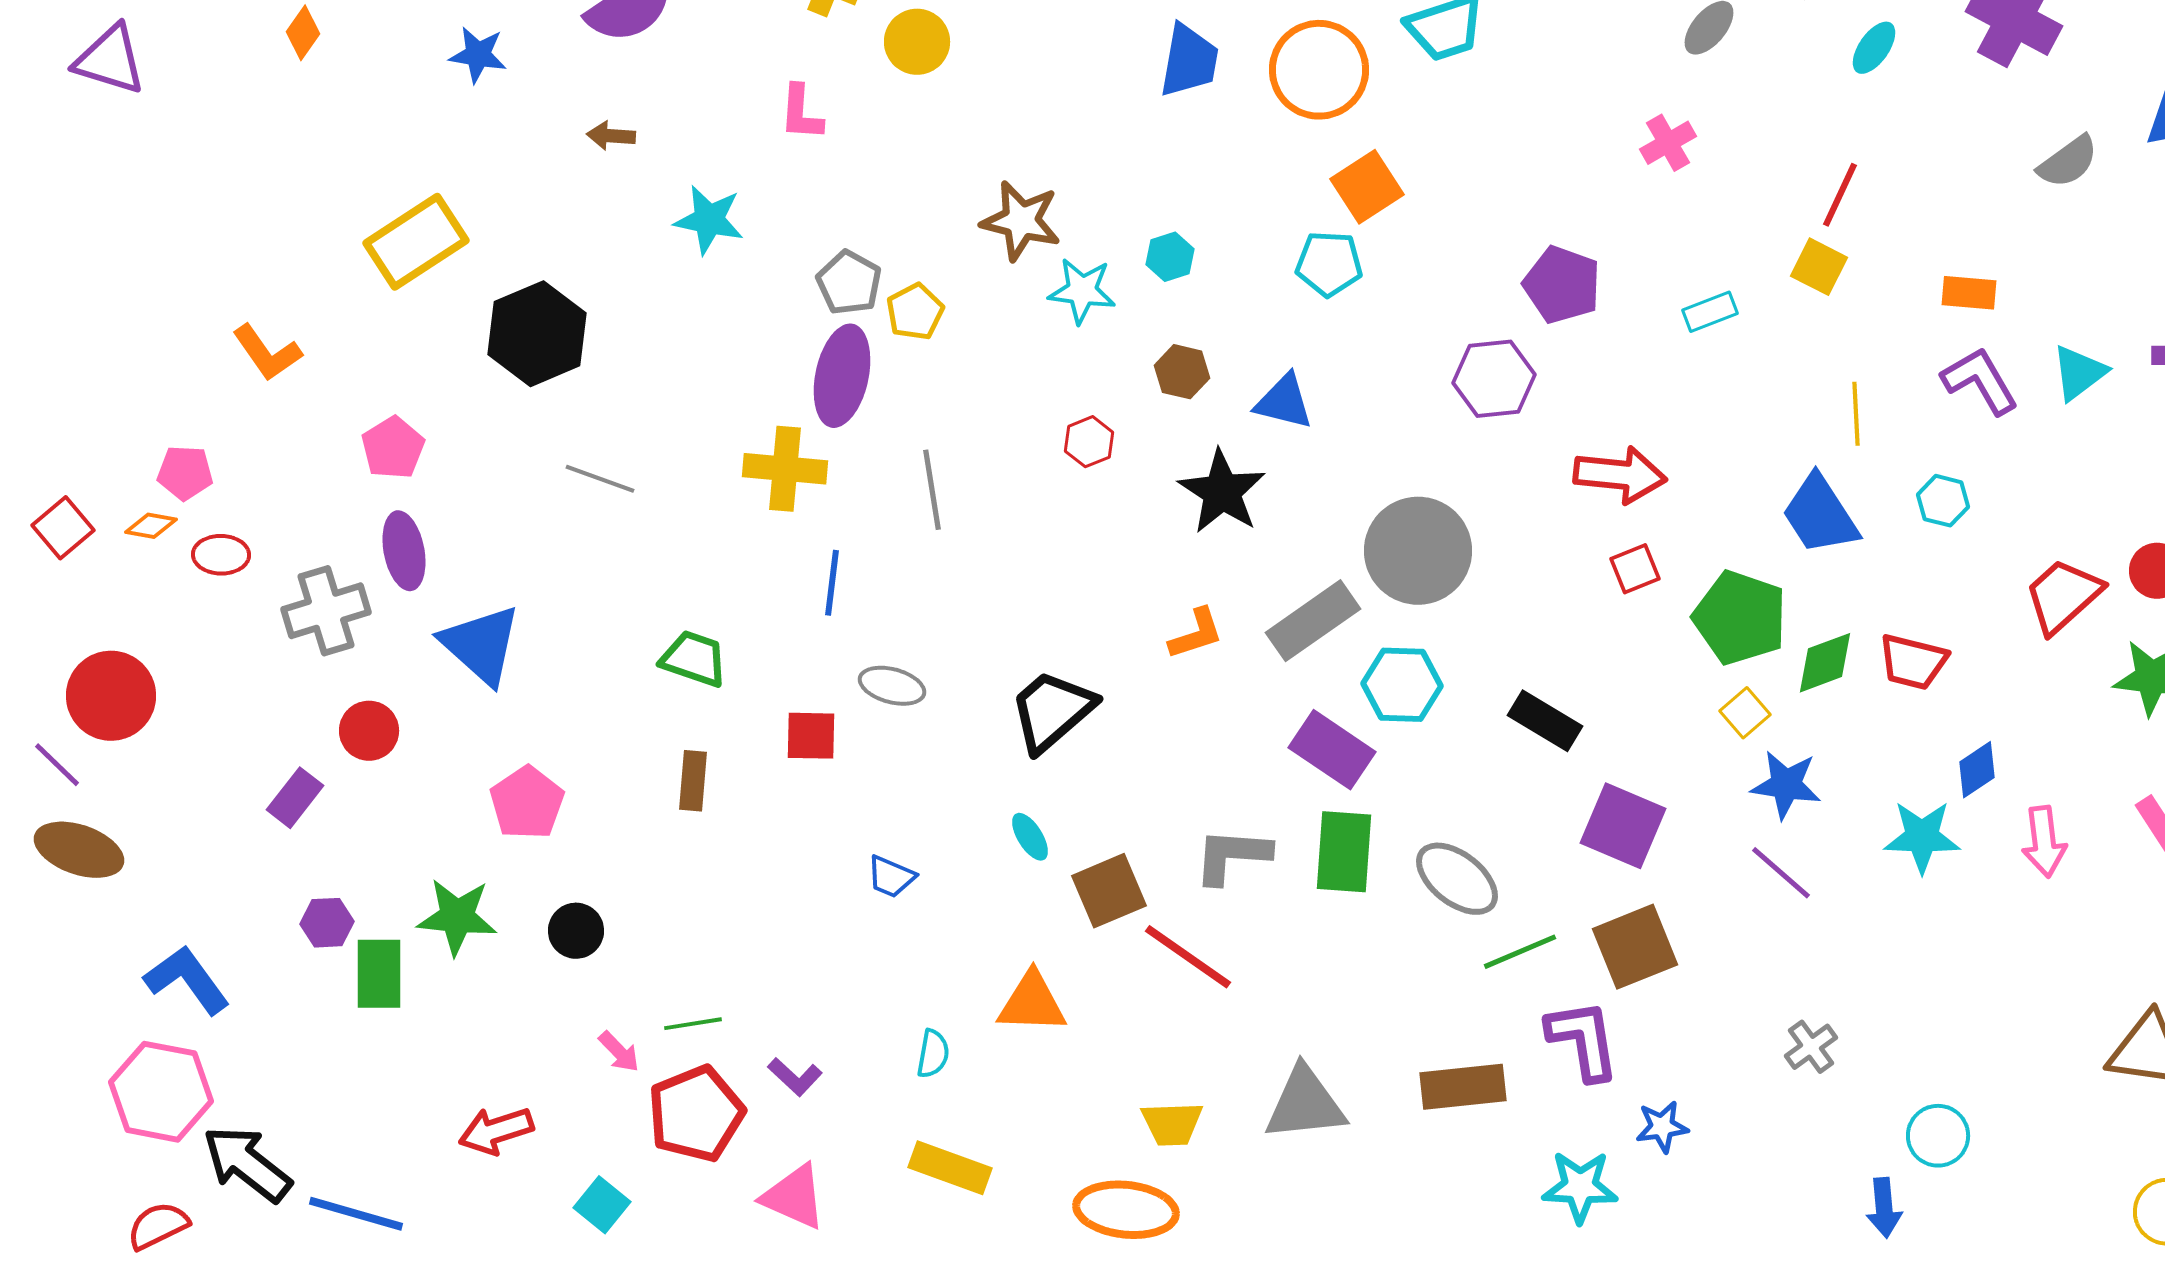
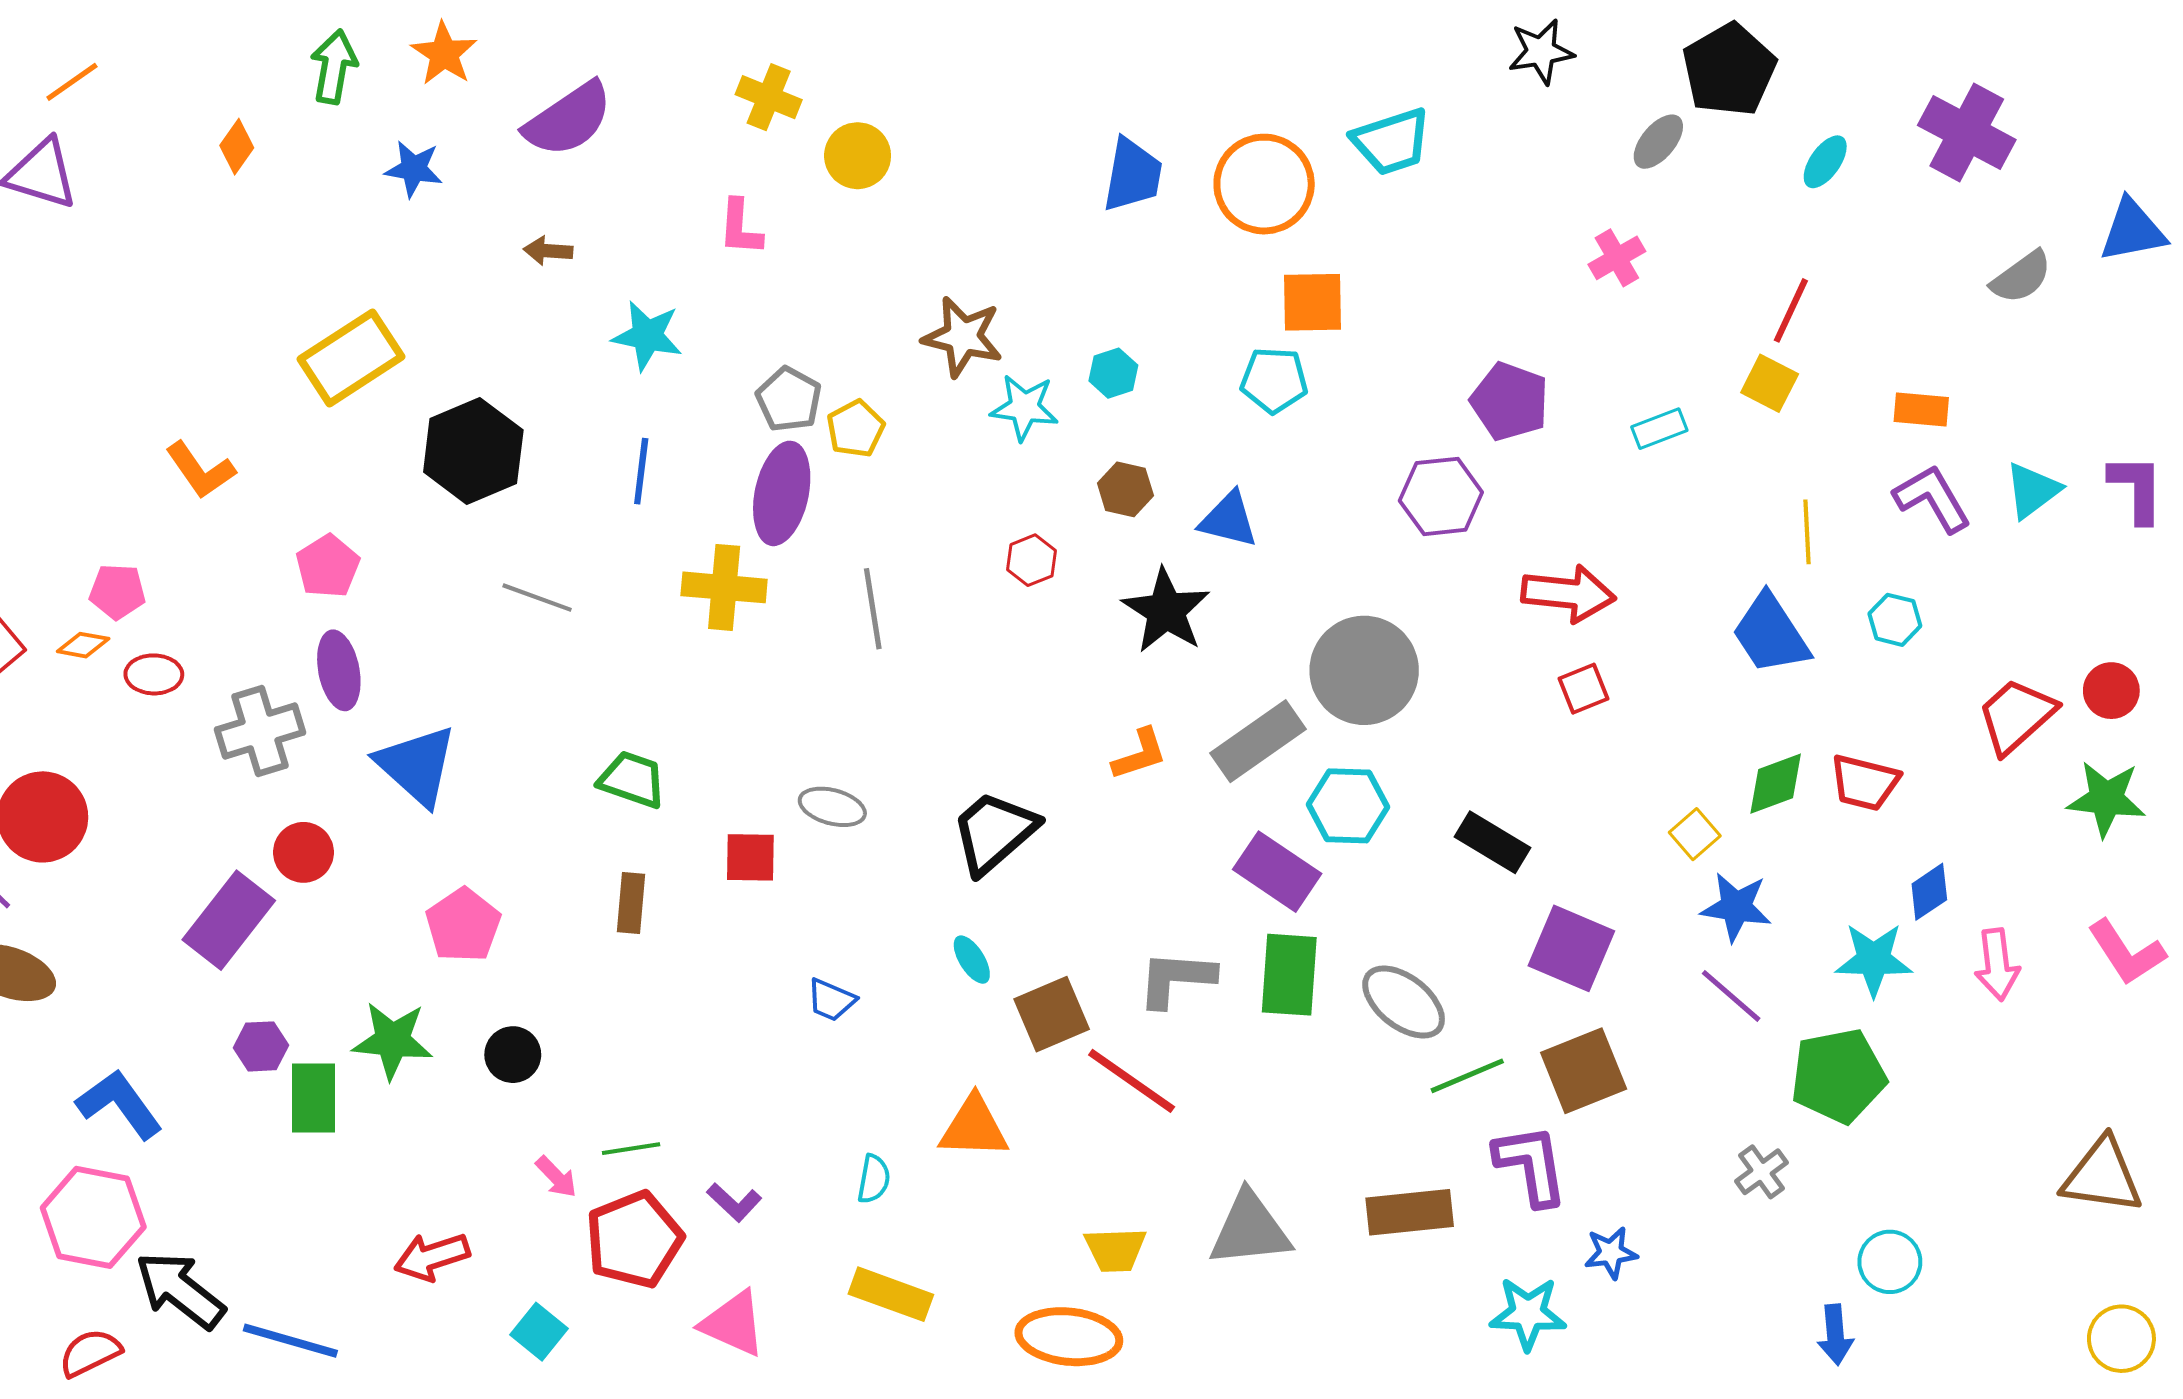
orange square: (1367, 187) -> (1313, 302), turned 32
blue line: (832, 583) -> (641, 471), moved
green pentagon: (1740, 618) -> (1838, 1076), moved, turned -30
purple rectangle: (295, 798) -> (229, 920), size x1.6

